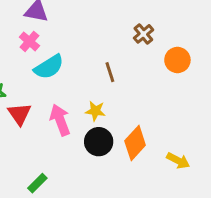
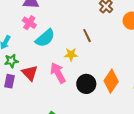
yellow star: (95, 111) -> (71, 54), moved

